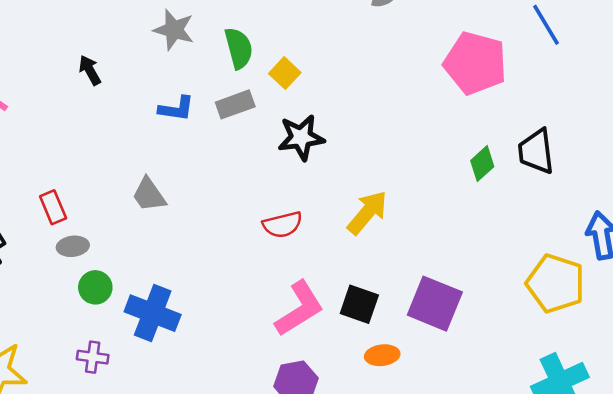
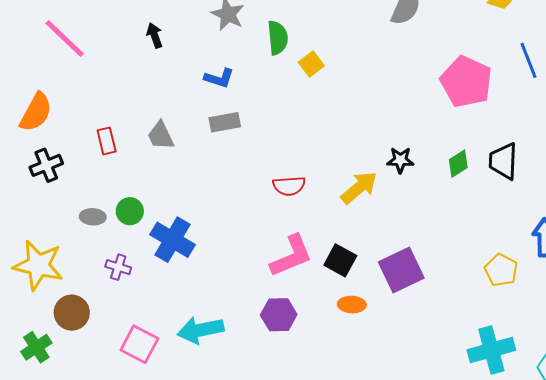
gray rectangle: (235, 104) -> (225, 122), moved
black star: (301, 137) -> (400, 160), moved, size x0.7
gray trapezoid: (149, 195) -> (161, 136), moved
gray ellipse: (73, 246) -> (93, 217), moved
yellow pentagon: (556, 283) -> (501, 270), size x0.7
purple square: (435, 304) -> (401, 270), turned 33

